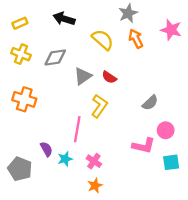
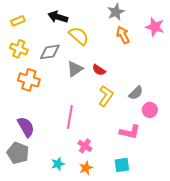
yellow semicircle: (103, 40) -> (79, 36), moved
orange cross: (24, 99) -> (29, 80), moved
yellow L-shape: (99, 106) -> (106, 96), moved
pink circle: (166, 130) -> (150, 110), moved
purple semicircle: (46, 149) -> (26, 127), moved, size x1.5
cyan star: (65, 159) -> (58, 164), moved
cyan square: (171, 162) -> (122, 165), moved

